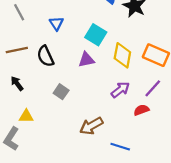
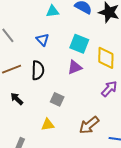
black semicircle: (45, 56) -> (38, 70), turned -144
yellow triangle: (26, 116) -> (48, 125), moved

